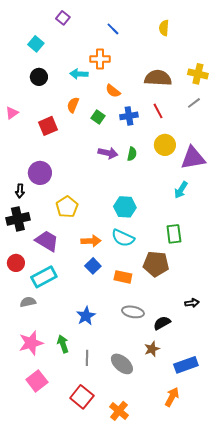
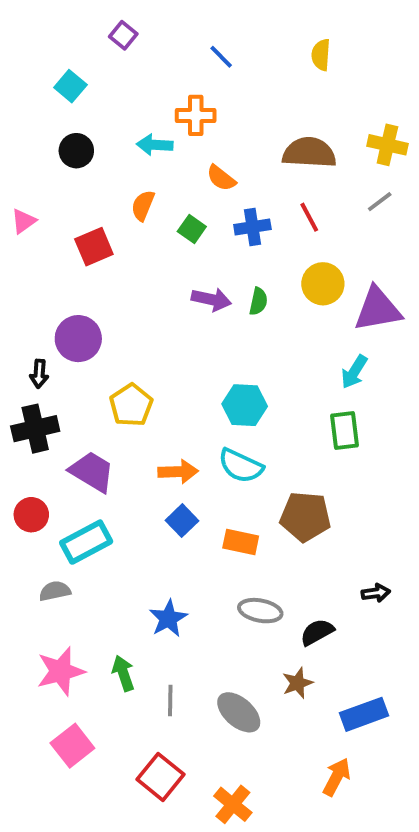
green rectangle: (174, 234) -> (344, 431), moved

